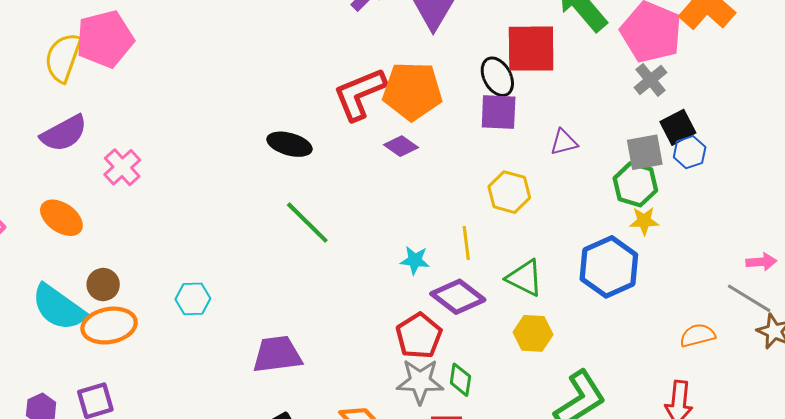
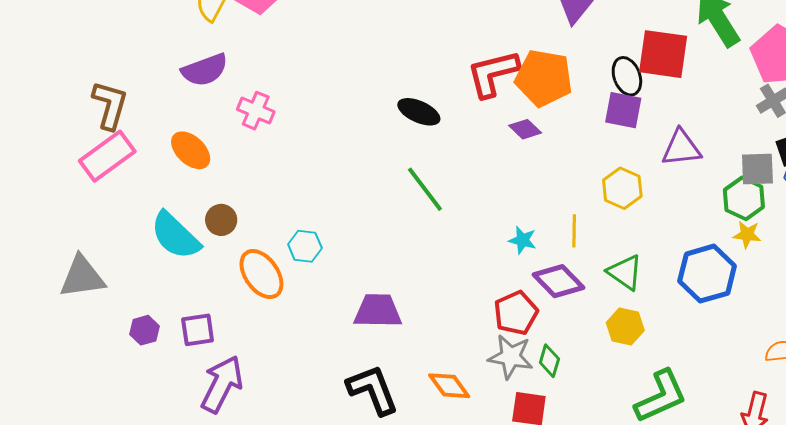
purple triangle: (564, 142) -> (681, 148), size x1.5
pink cross: (122, 167) -> (256, 111), turned -33
orange ellipse: (109, 326) -> (261, 274), moved, turned 57

